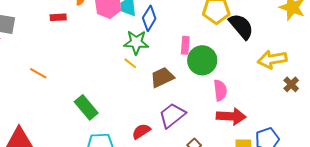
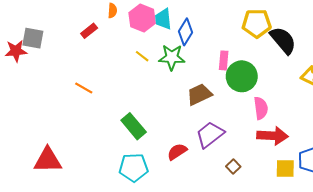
red rectangle: (58, 17) -> (89, 31), turned -35
yellow line: (130, 63) -> (142, 56), moved
orange line: (38, 73) -> (84, 88), moved
green rectangle: (86, 107) -> (134, 126), moved

